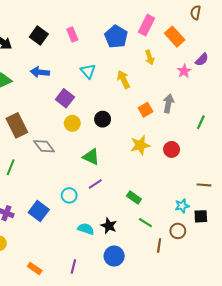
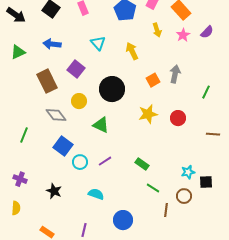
pink star: (184, 71) -> (183, 35), moved
black circle: (103, 119) -> (112, 89), size x1.6
yellow circle: (72, 123) -> (79, 101), moved
brown rectangle: (17, 125) -> (47, 81), moved
purple line: (95, 184) -> (105, 161), moved
brown line: (204, 185) -> (213, 134), moved
blue square: (39, 211) -> (63, 146), moved
black star: (109, 226) -> (54, 191), moved

